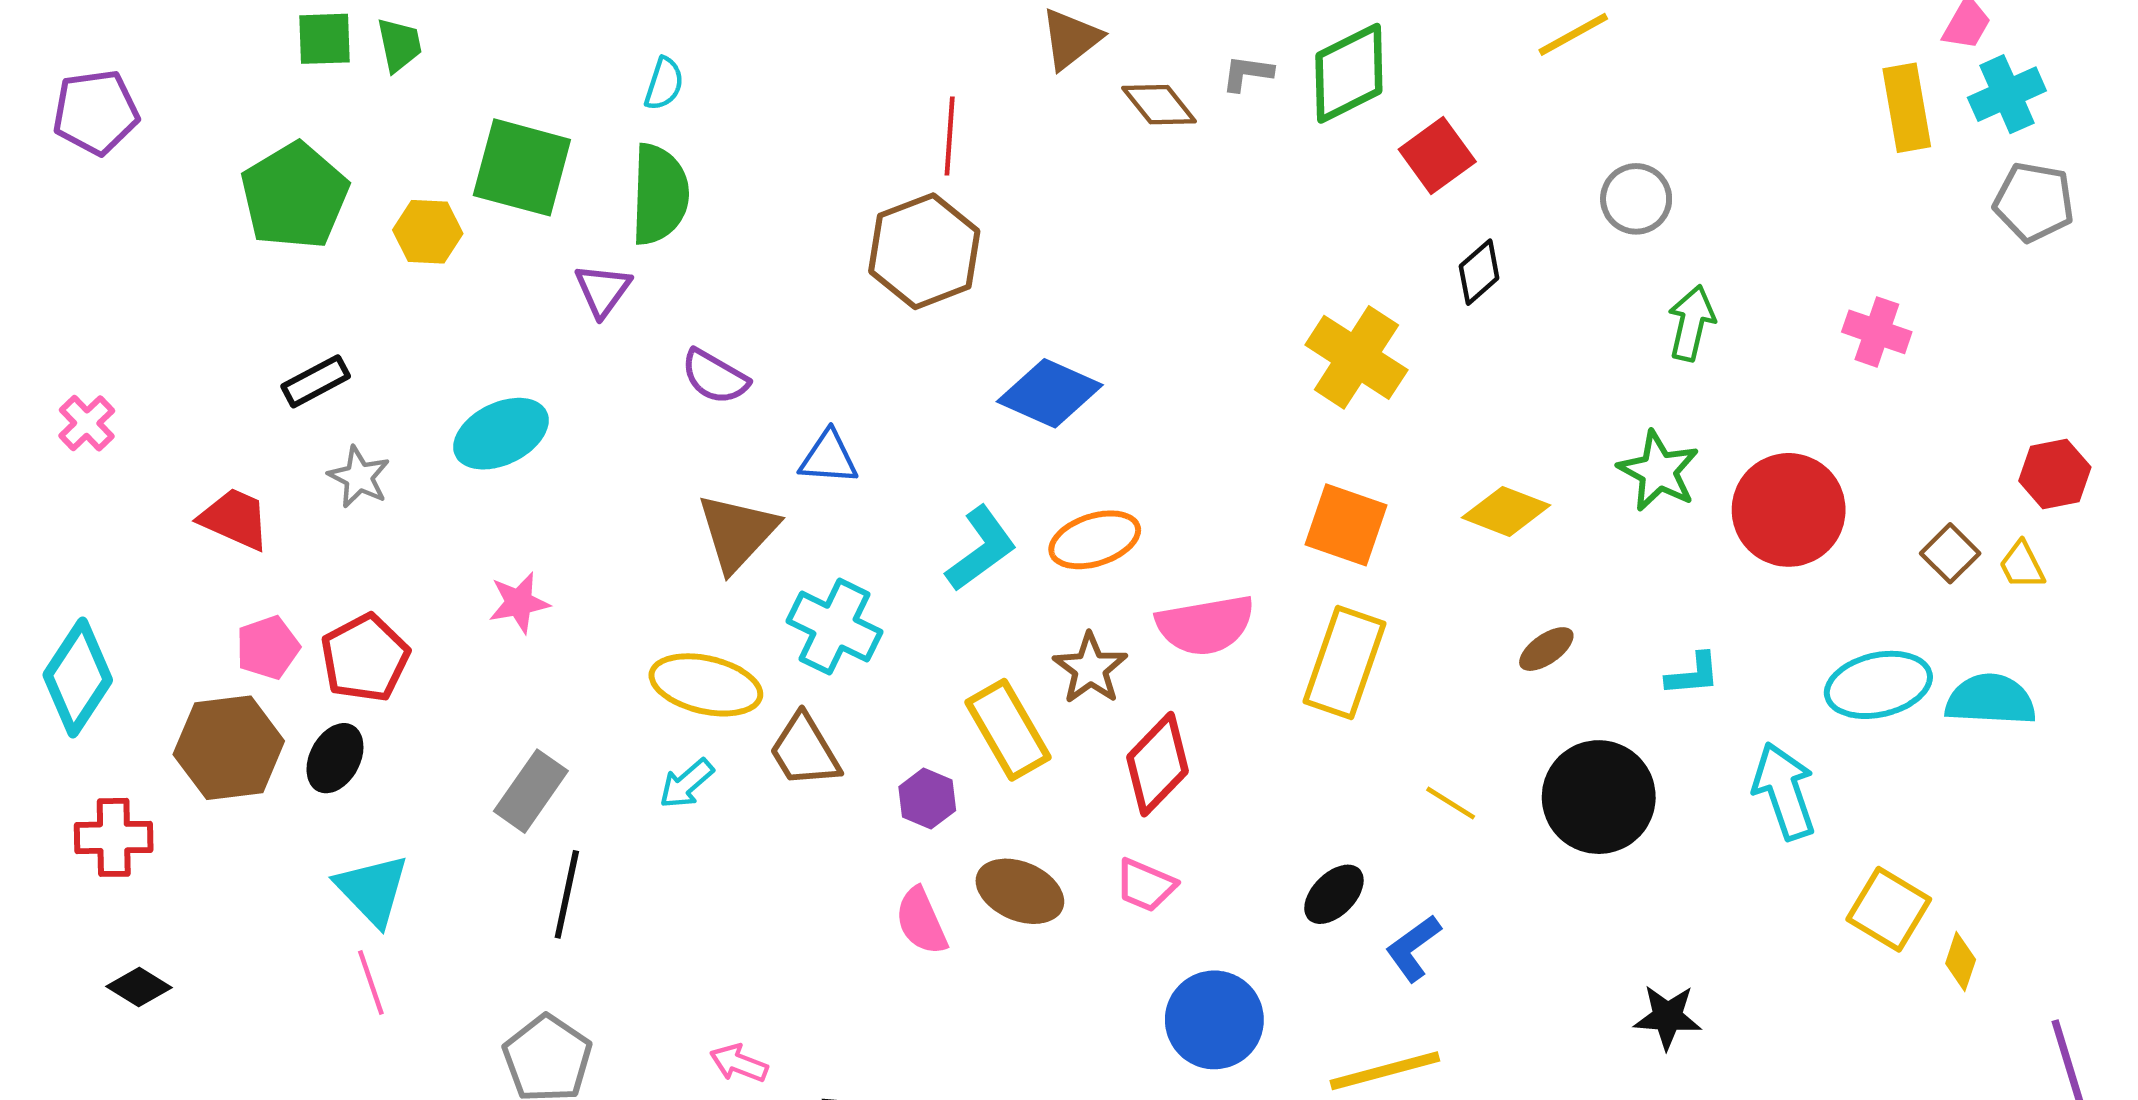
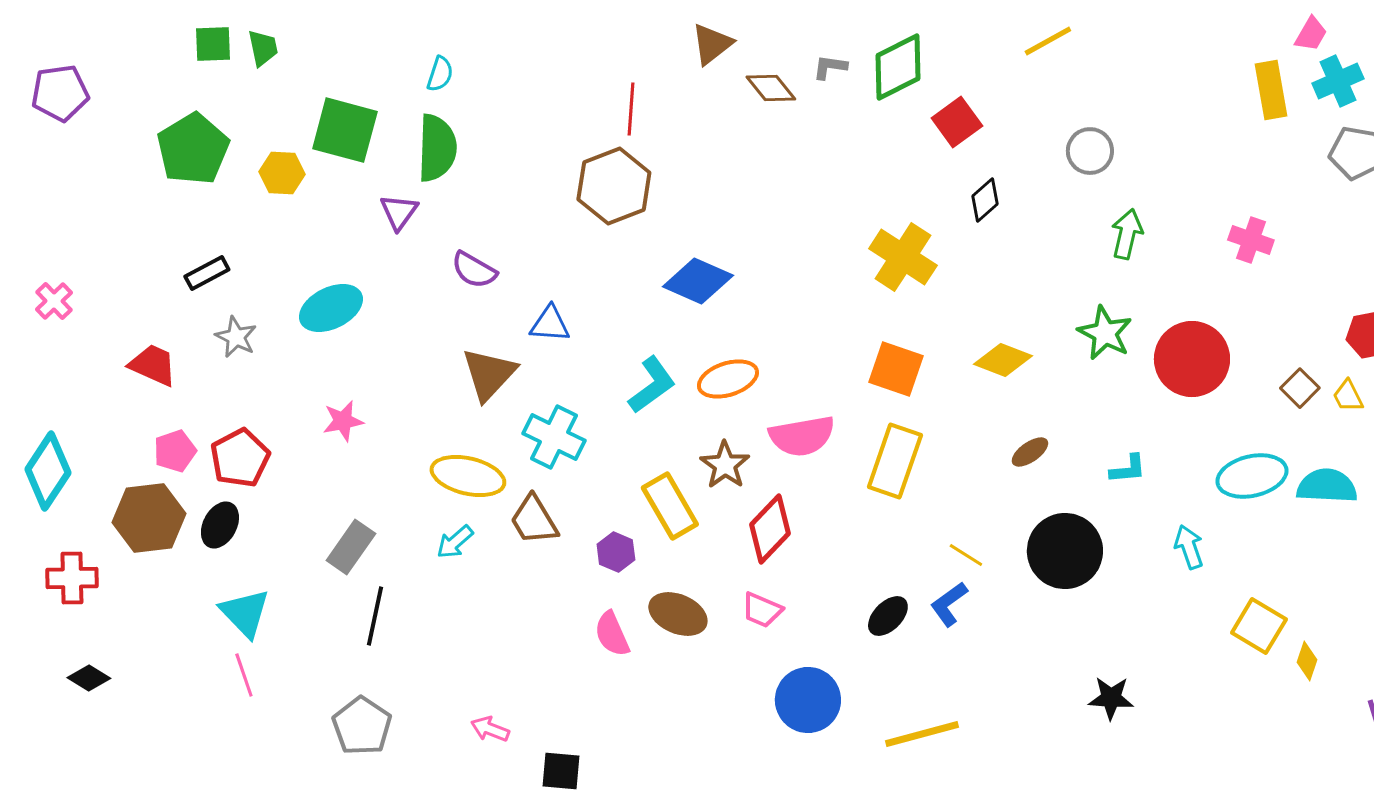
cyan arrow: (1784, 791) -> (1189, 547), size x0.7
blue L-shape: (1413, 948) -> (949, 604), moved

